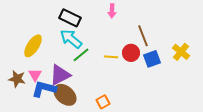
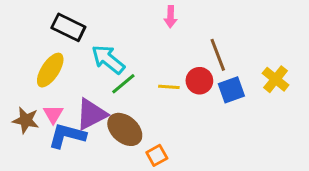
black rectangle: (70, 18) -> (68, 27), moved
brown ellipse: (65, 95) -> (125, 129), moved

